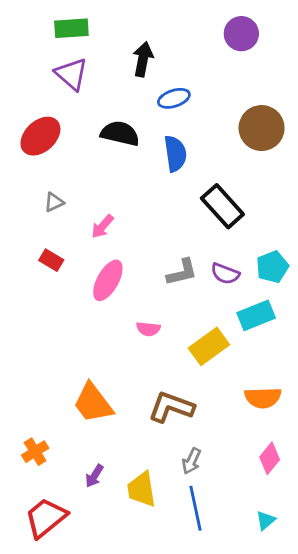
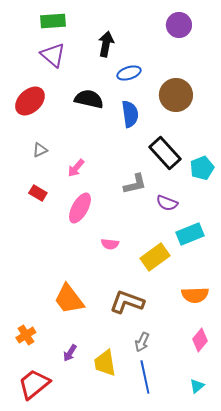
brown circle: (262, 128) -> (176, 95), moved
cyan pentagon: (272, 267) -> (202, 168), moved
gray L-shape: (182, 272) -> (135, 184), moved

